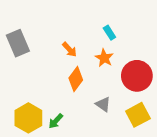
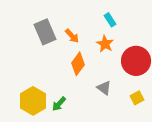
gray rectangle: (18, 43) -> (45, 32), moved
yellow square: (138, 115) -> (137, 98), size x0.6

